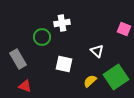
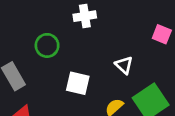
white cross: (62, 23) -> (85, 16), moved

